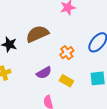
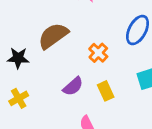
yellow rectangle: (66, 81) -> (106, 91), turned 48

